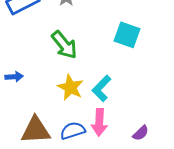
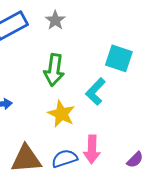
green arrow: (64, 45) -> (54, 70), turned 48
cyan L-shape: (102, 88) -> (96, 92), moved

